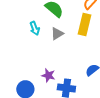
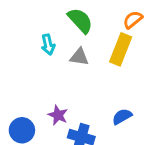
gray triangle: (57, 34) -> (79, 57), turned 32

